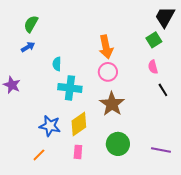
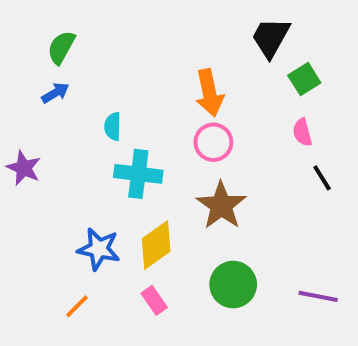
black trapezoid: (165, 17) -> (271, 38), moved
pink rectangle: (78, 152) -> (154, 300), turned -40

